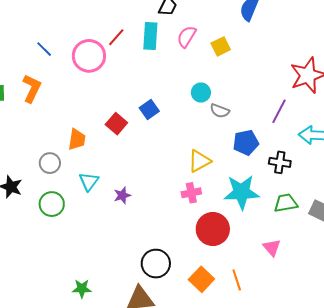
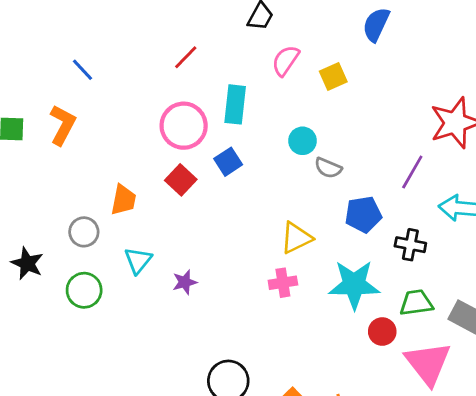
cyan rectangle: (150, 36) -> (235, 104), moved
pink circle: (89, 56) -> (184, 126), moved
red circle: (213, 229) -> (382, 332), moved, size x0.6
pink triangle: (272, 248) -> (428, 363), moved, size x1.8

